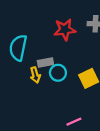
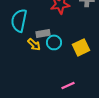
yellow arrow: (35, 75) -> (34, 44), turned -32

